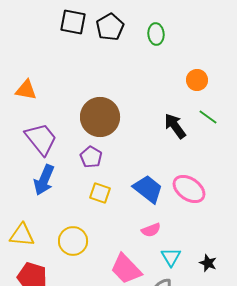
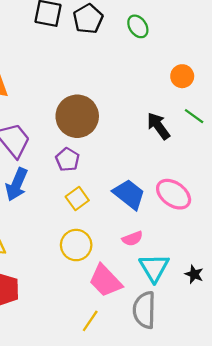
green ellipse: (156, 34) -> (138, 26), turned -30
yellow square: (100, 193) -> (77, 198), turned 35
yellow circle: (73, 241) -> (76, 245), moved
cyan triangle: (171, 257) -> (154, 268), size x1.4

